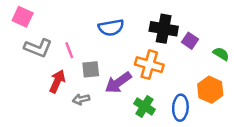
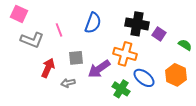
blue semicircle: (111, 28) -> (93, 23), turned -60
pink line: (69, 50) -> (59, 30), moved
blue ellipse: (180, 108) -> (144, 78), moved, turned -55

